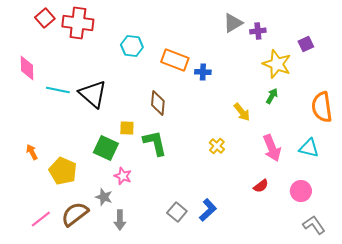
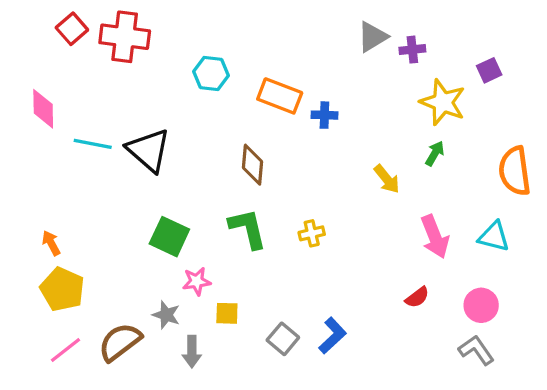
yellow square: (127, 128) -> (227, 313), moved
yellow cross: (217, 146) -> (312, 233), moved, turned 35
yellow pentagon: (63, 171) -> (62, 289), moved
pink star: (123, 176) -> (197, 281), turned -30
gray L-shape: (314, 225) -> (476, 350), moved

